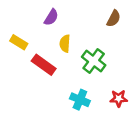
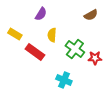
brown semicircle: (114, 19) -> (91, 15), turned 32
red star: (119, 98) -> (95, 58), moved

